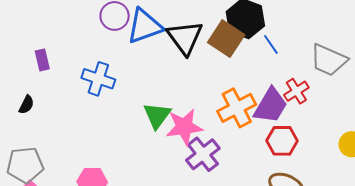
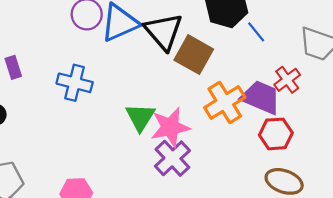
brown square: (226, 39) -> (194, 55), moved
purple trapezoid: (271, 106) -> (261, 97), turned -93
purple cross: (203, 154) -> (172, 158), moved

